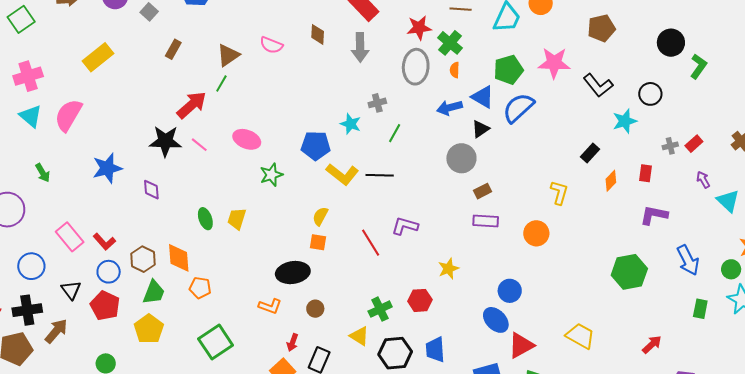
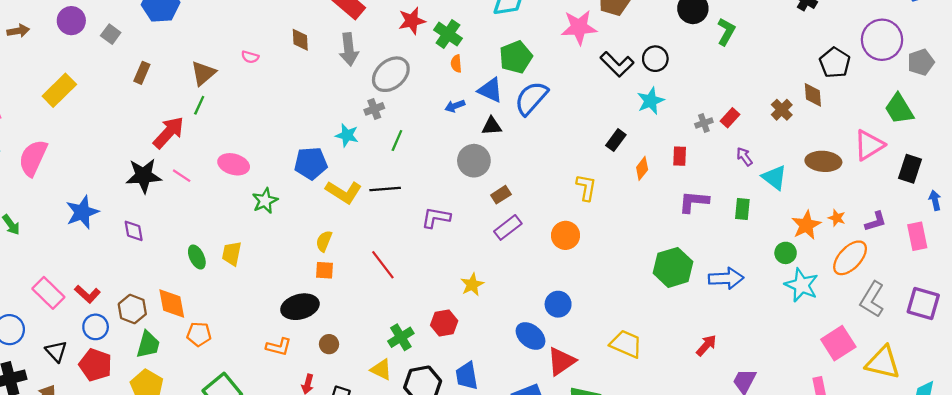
pink semicircle: (271, 45) -> (250, 57), size x0.7
pink star: (554, 63) -> (579, 27), moved
gray ellipse: (416, 67) -> (391, 74), moved, turned 52
black circle: (650, 94) -> (655, 59), moved
blue arrow: (450, 108) -> (455, 106), size x0.7
black triangle: (480, 129) -> (492, 126), turned 36
purple rectangle: (486, 221) -> (508, 227), turned -35
purple L-shape: (405, 226) -> (436, 218), moved
blue arrow: (688, 260) -> (726, 278), moved, turned -60
blue circle: (510, 291) -> (558, 304), moved
green rectangle: (700, 309) -> (742, 209), moved

